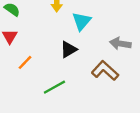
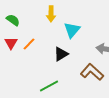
orange line: (25, 62) -> (29, 44), moved

